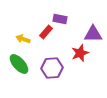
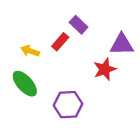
purple rectangle: (60, 19) -> (79, 25), turned 32
purple hexagon: (52, 68) -> (68, 105), moved

